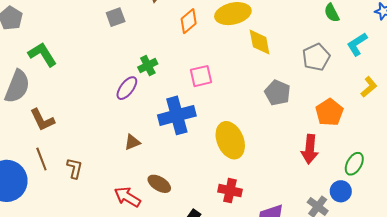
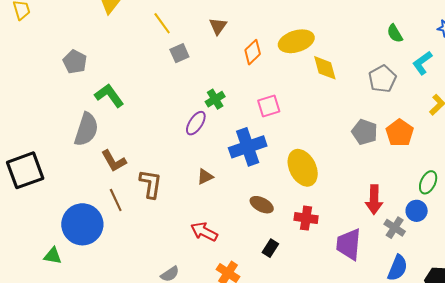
gray pentagon: (277, 93) -> (365, 132), moved
red arrow: (310, 149) -> (374, 200), moved
brown L-shape: (75, 168) -> (151, 184), moved, size x1.4
brown ellipse: (159, 184) -> (262, 205), moved

